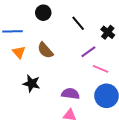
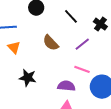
brown semicircle: (45, 50) -> (51, 43), moved
pink line: (100, 69) -> (82, 69), moved

